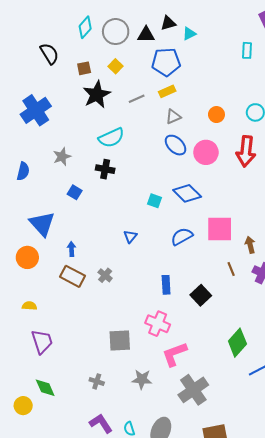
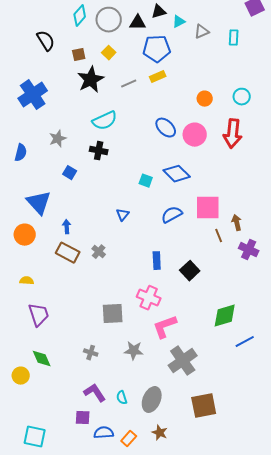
gray triangle: (173, 117) -> (202, 32), moved
brown line: (231, 269) -> (219, 236), moved
green diamond: (237, 343) -> (225, 316), turned 32

